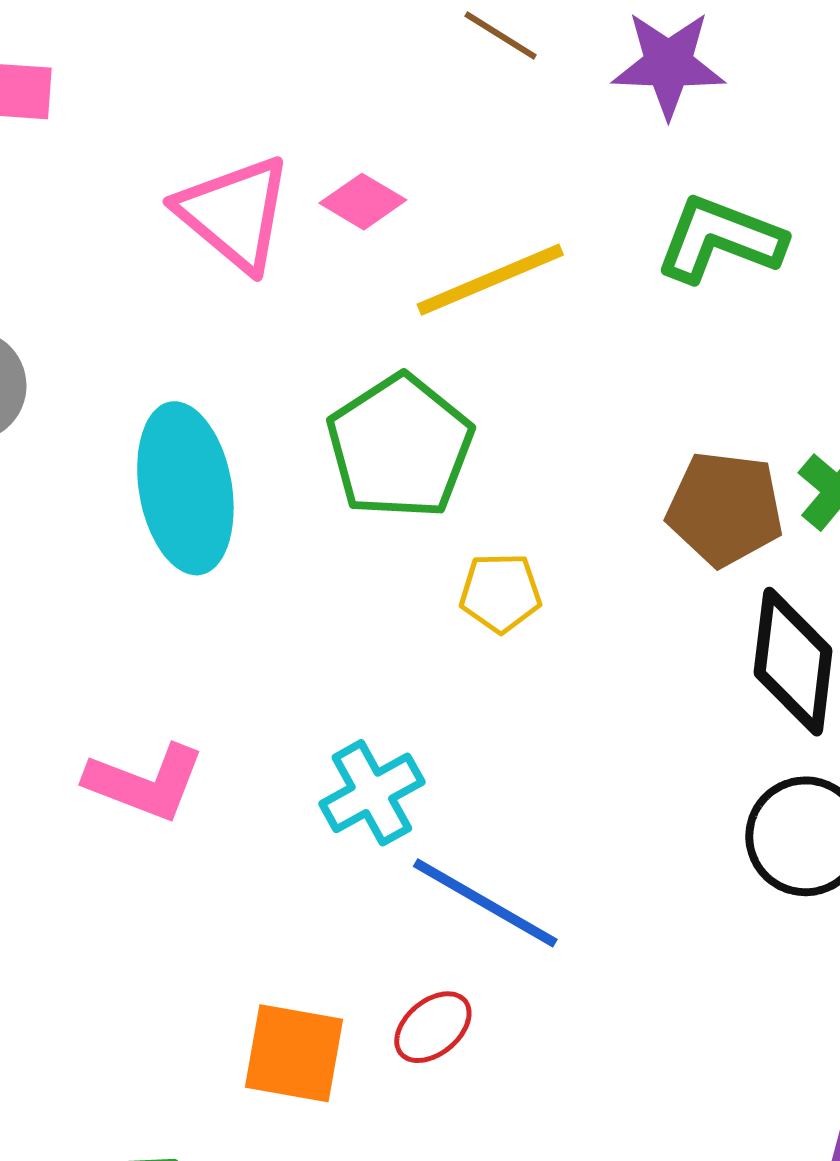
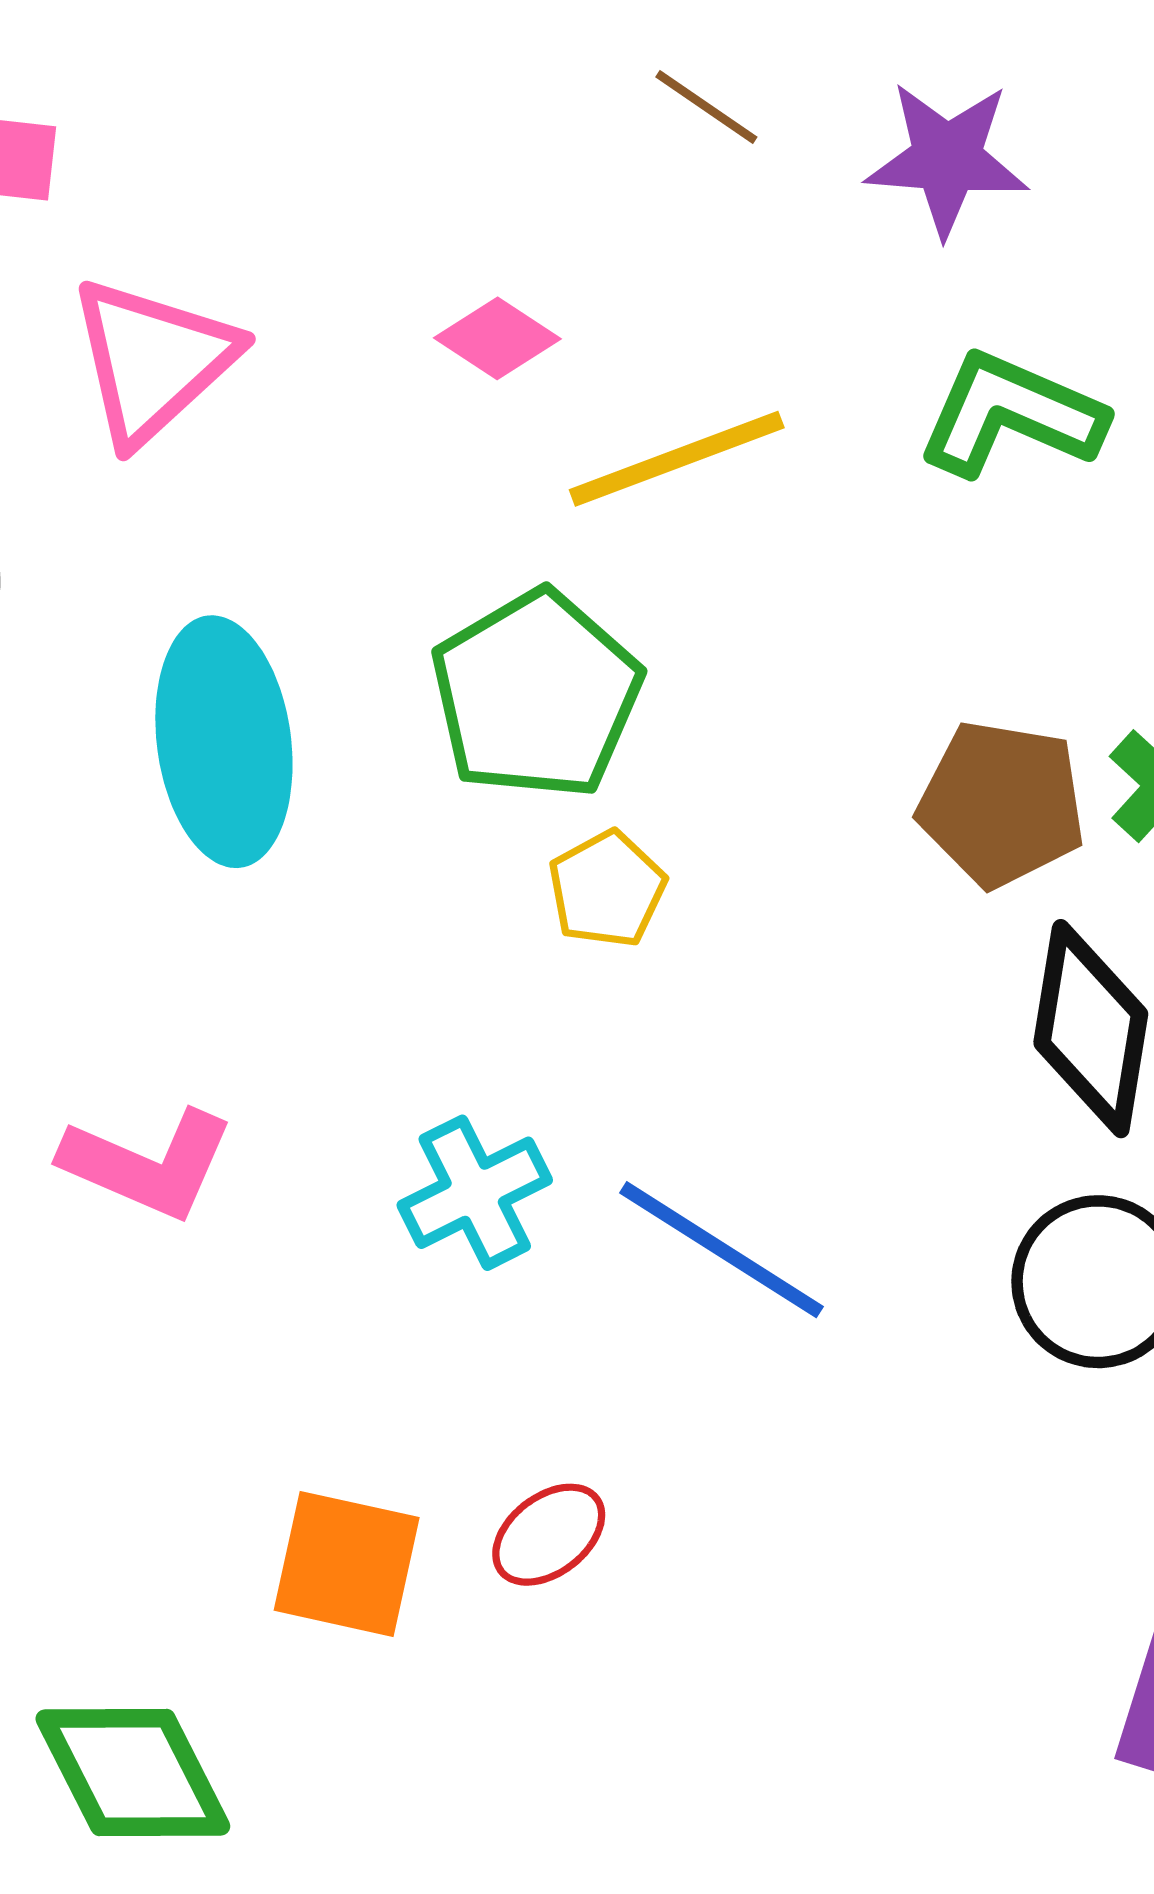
pink triangle: (234, 213) -> (153, 360), moved, turned 35
yellow pentagon: (500, 593) -> (607, 889), moved, turned -30
blue line: (485, 903) -> (721, 1250), moved

